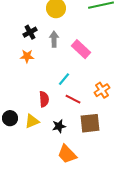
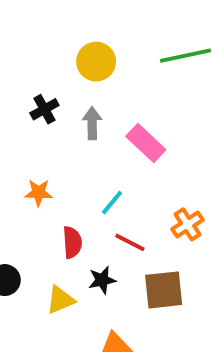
orange star: (27, 56) -> (39, 193), moved
yellow triangle: (32, 121) -> (60, 300), moved
black star: (59, 126) -> (102, 280), moved

